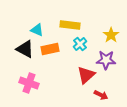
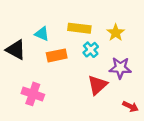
yellow star: (111, 35) -> (116, 33), moved
black triangle: (25, 49) -> (16, 50), moved
red arrow: (101, 95) -> (130, 106), moved

